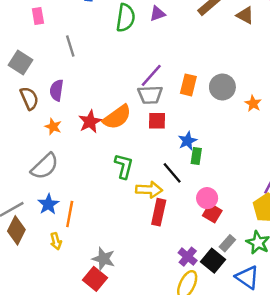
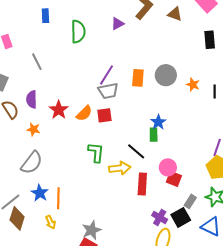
purple triangle: (157, 14) -> (118, 24), moved
orange semicircle: (117, 117) -> (84, 113), size x0.7
red square: (157, 121) -> (104, 115), moved
red star: (90, 122) -> (59, 110), moved
blue star: (187, 141) -> (158, 122), moved
red rectangle: (159, 212) -> (142, 184), moved
gray star: (104, 259) -> (92, 230), turned -30
black square: (213, 261) -> (181, 217), turned 30

